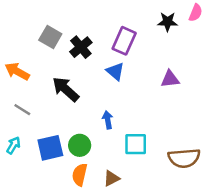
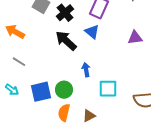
black arrow: (66, 89) -> (66, 41), moved
cyan arrow: (13, 145) -> (12, 90), turned 96

